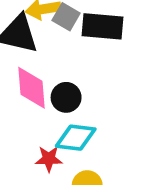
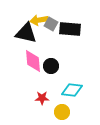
cyan diamond: (76, 138) -> (72, 90), moved

